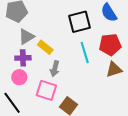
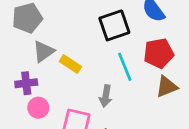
purple cross: (23, 58) -> (26, 83), moved
gray arrow: (55, 69) -> (106, 96), moved

